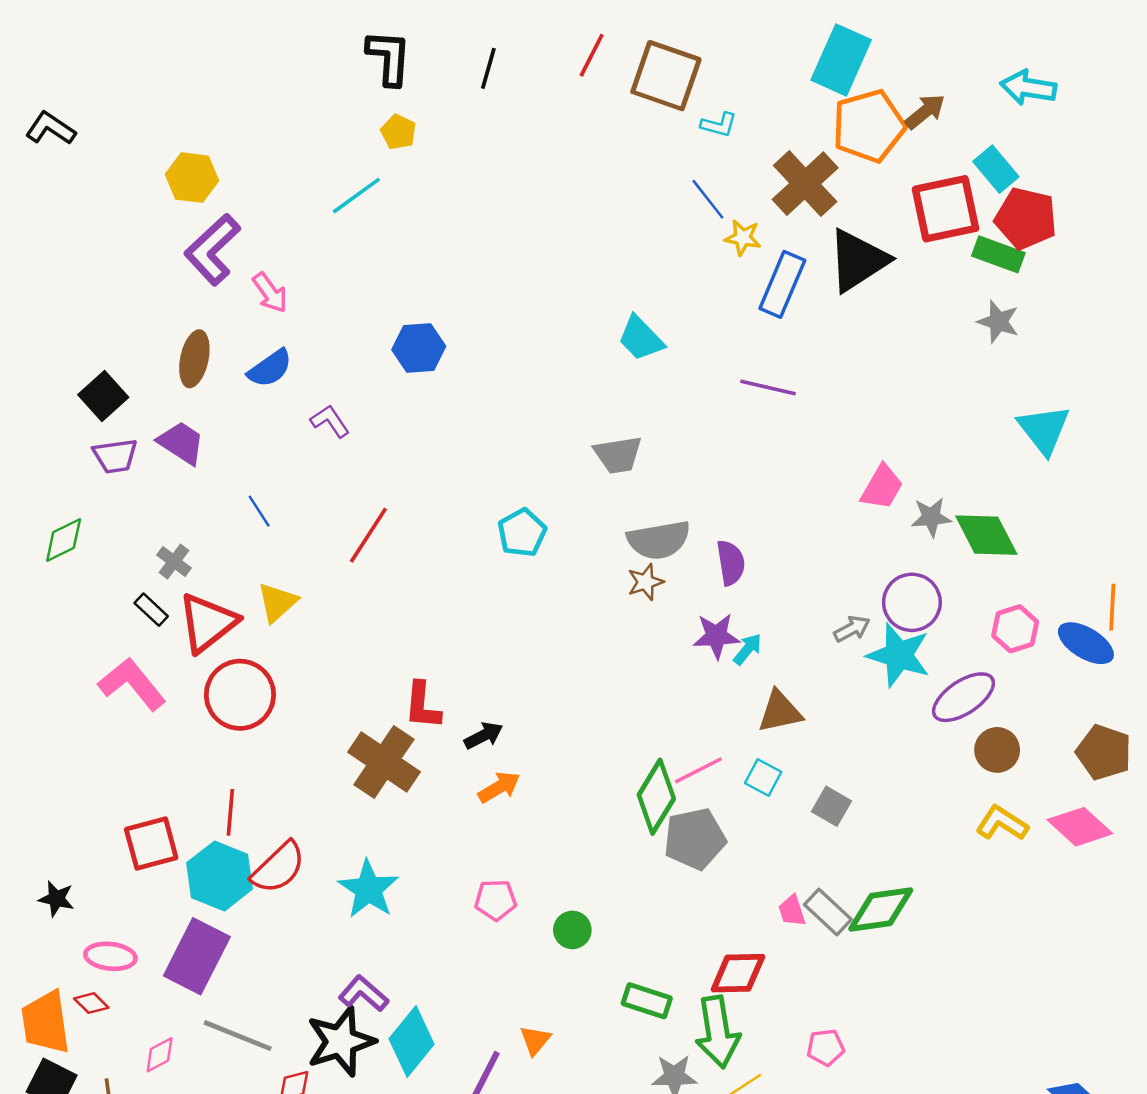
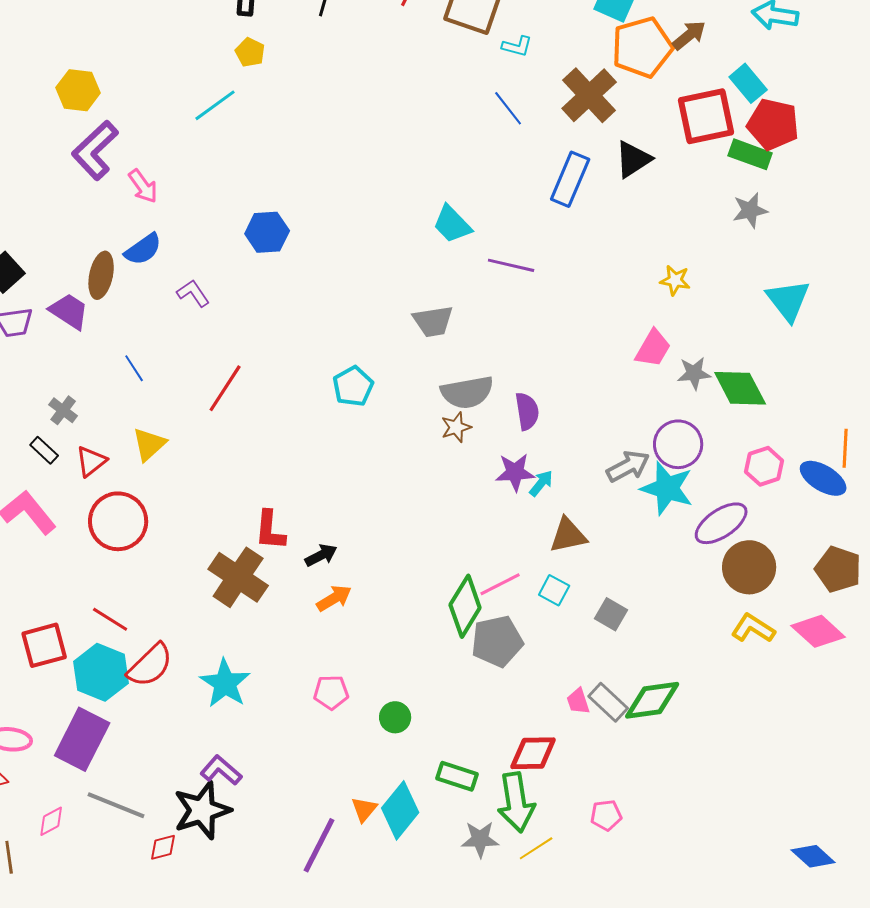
yellow star: (743, 238) -> (675, 280), moved
black triangle: (858, 260) -> (633, 159), size x0.7
gray star: (998, 322) -> (750, 210), turned -30
brown ellipse: (194, 359) -> (101, 275), moved
purple line: (768, 388) -> (511, 265), moved
red triangle: (208, 623) -> (91, 461), size x0.6
gray arrow: (852, 629) -> (628, 466), size x1.4
brown circle: (997, 750) -> (749, 567), size x1.4
red line: (230, 812) -> (110, 619), turned -63
cyan diamond: (412, 1042) -> (400, 810), moved

